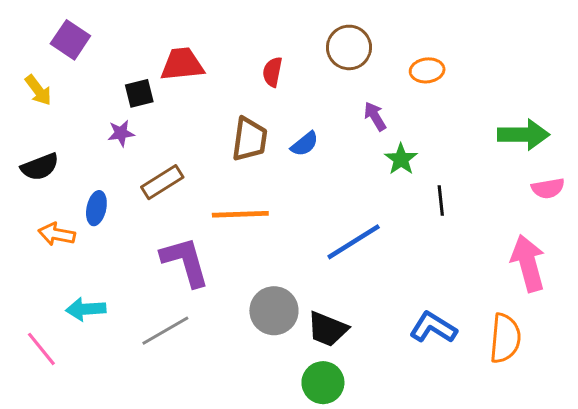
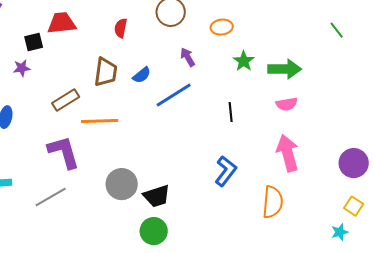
green star: (401, 159) -> (244, 61), moved
brown rectangle: (162, 182) -> (66, 100), moved
pink semicircle: (548, 188) -> (287, 104), moved
blue line: (354, 242) -> (174, 95), moved
blue L-shape: (433, 328) -> (226, 171), moved, turned 96
black trapezoid: (328, 329) -> (157, 196), turned -40

